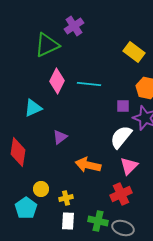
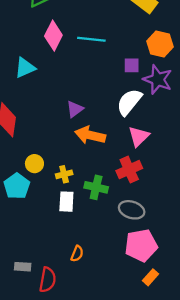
purple triangle: (60, 137) -> (75, 109), moved
green cross: (98, 221) -> (96, 187), moved

